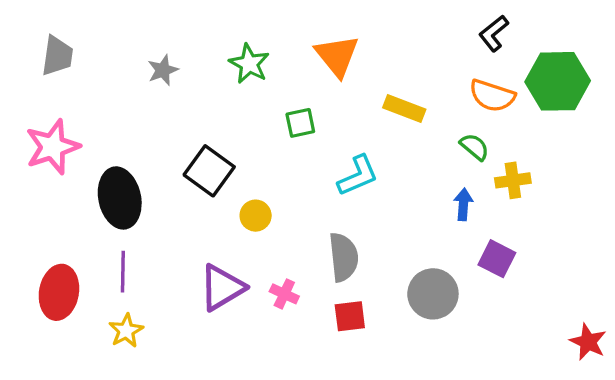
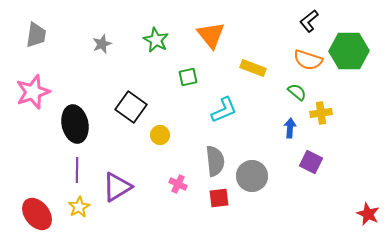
purple triangle: (222, 288) -> (117, 187), moved
red ellipse: (59, 292) -> (37, 214), moved, turned -48
gray circle: (433, 294) -> (252, 176), moved

